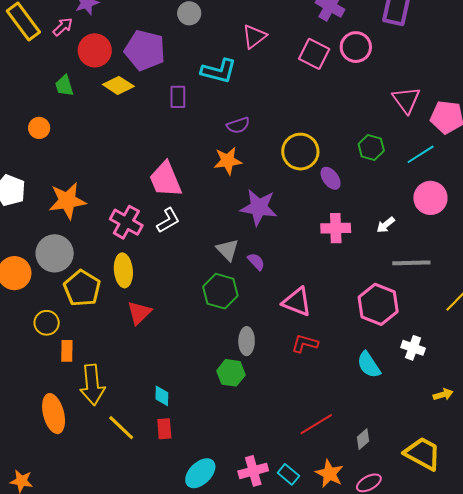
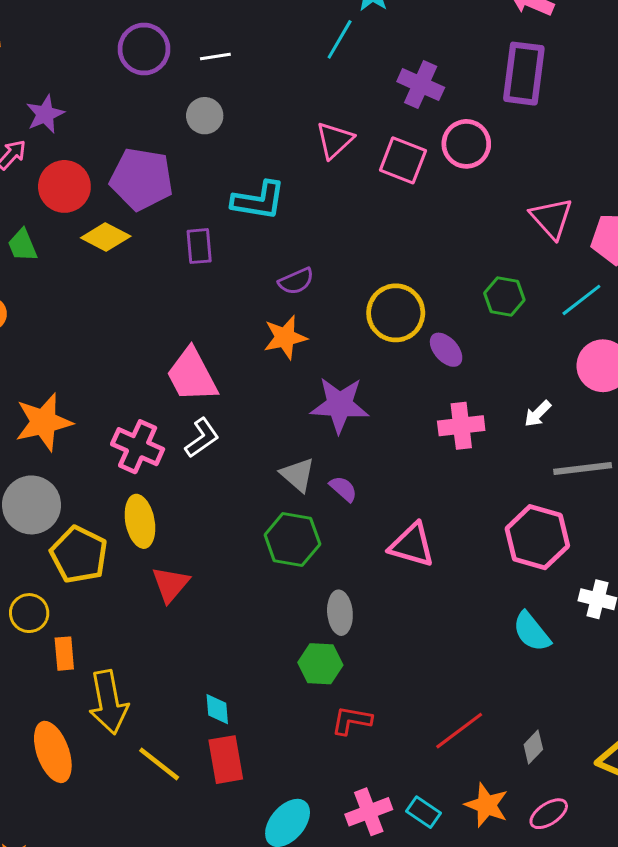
pink triangle: (254, 36) -> (335, 140), moved
red L-shape: (305, 344) -> (352, 720), moved
red rectangle: (164, 429) -> (226, 760), size x1.4

